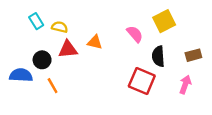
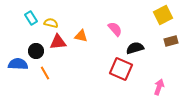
yellow square: (164, 21) -> (163, 15), moved
brown rectangle: (193, 55) -> (171, 41), moved
black semicircle: (158, 56) -> (135, 48), turned 78
pink arrow: (185, 84) -> (159, 87), moved

